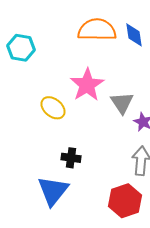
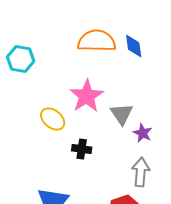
black cross: (71, 158) -> (82, 149), moved

